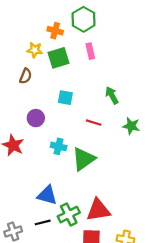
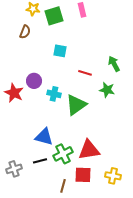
green arrow: (112, 95) -> (114, 64), moved
purple circle: (36, 118) -> (34, 81), moved
green star: (131, 126) -> (107, 90), moved

